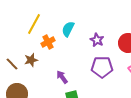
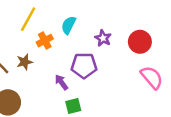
purple pentagon: (102, 67) -> (84, 66), moved

